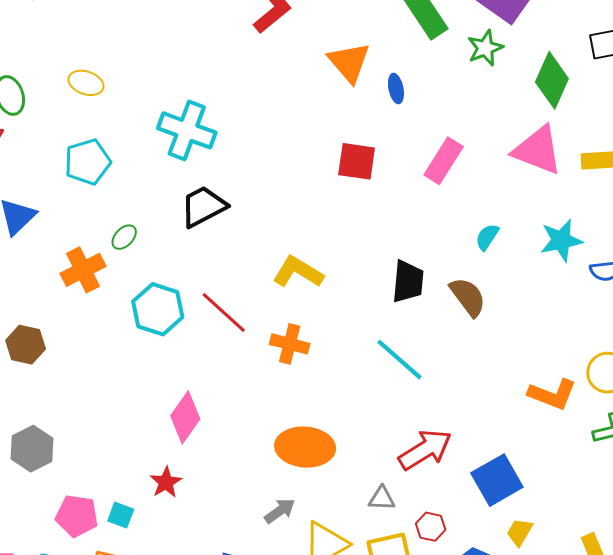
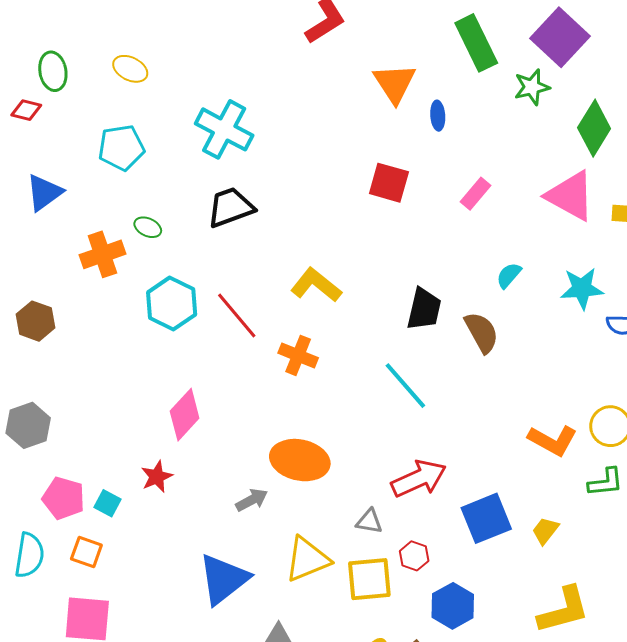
pink rectangle: (444, 161) -> (476, 194), size x0.7
green ellipse: (124, 237) -> (148, 227), turned 64
gray arrow: (280, 511) -> (252, 500), moved
yellow trapezoid: (520, 532) -> (545, 531), moved

